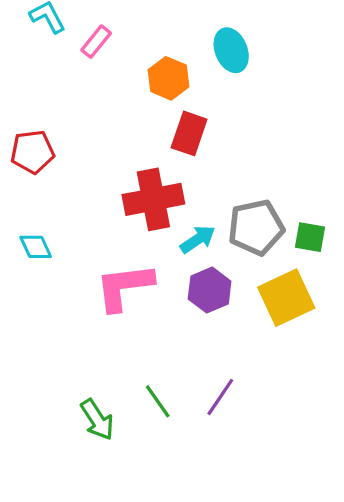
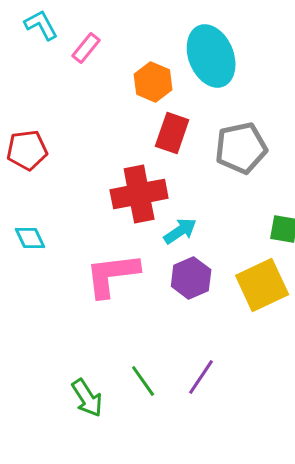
cyan ellipse: (231, 50) -> (211, 56), size x1.5
gray pentagon: (256, 227) -> (241, 148), moved

